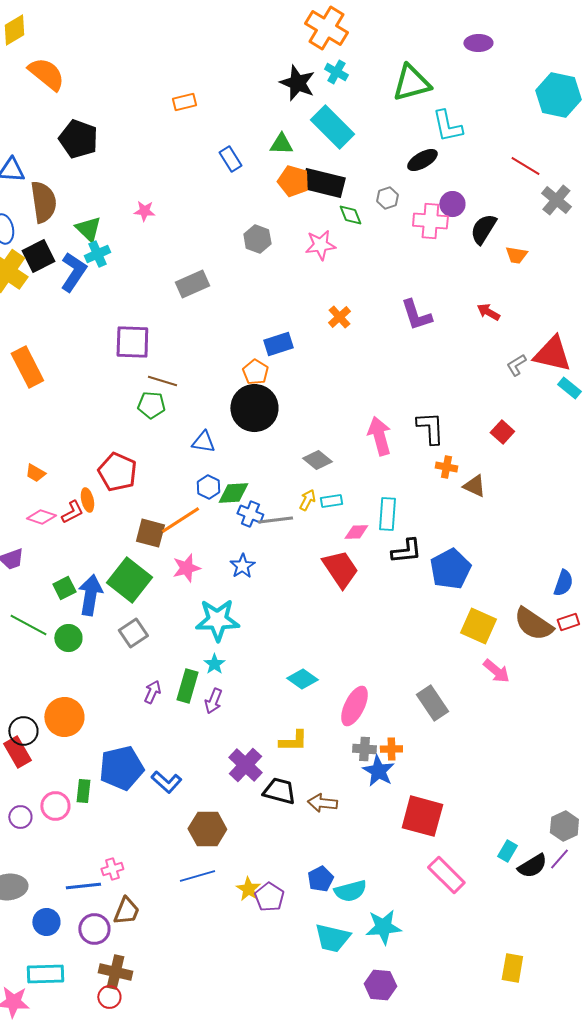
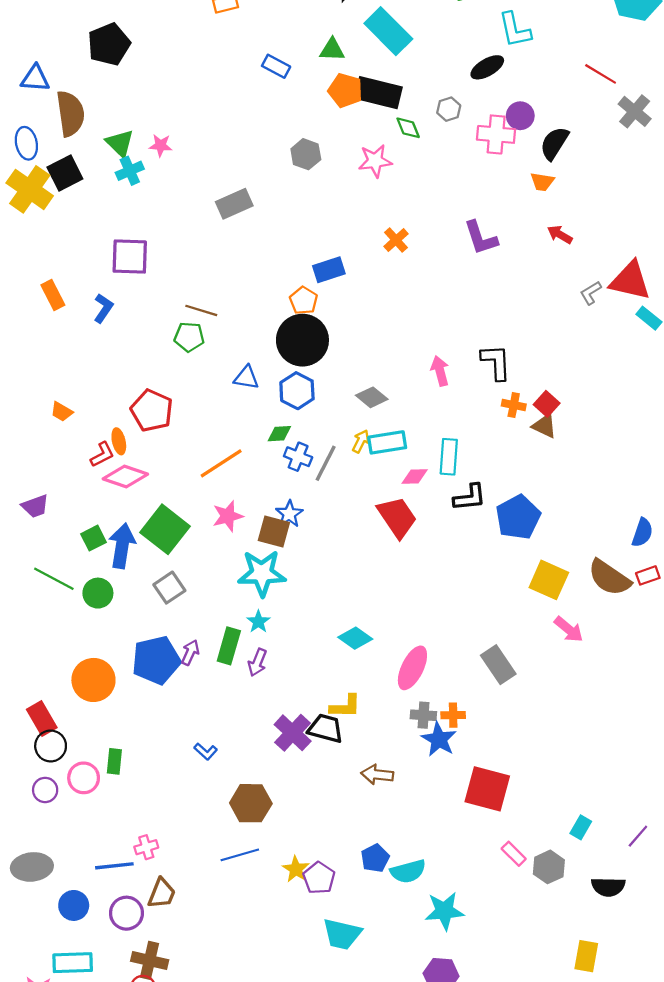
black pentagon: (78, 139) -> (109, 44), turned 30
blue rectangle: (230, 159) -> (276, 66), turned -30
pink star: (144, 211) -> (161, 145), moved
orange trapezoid: (516, 255) -> (542, 182), moved
blue L-shape: (73, 272) -> (103, 308), moved, size x0.7
purple square: (132, 342) -> (130, 257), moved
orange rectangle: (27, 367) -> (53, 295), size x0.7
red square: (502, 432) -> (547, 404), moved
pink arrow: (379, 436) -> (440, 371), size x0.7
blue hexagon: (208, 487) -> (297, 391), moved, size x1.4
green diamond: (233, 493) -> (279, 434), size x0.7
cyan rectangle: (331, 501) -> (387, 442), size x1.6
pink diamond: (41, 517) -> (125, 477), moved, size x1.4
gray line: (275, 520) -> (326, 463), turned -56
brown square: (150, 533) -> (274, 531), moved
black circle: (23, 731) -> (51, 746), moved
blue pentagon: (121, 768) -> (156, 660), moved
blue L-shape: (166, 782) -> (206, 751), size x0.7
black trapezoid: (279, 791) -> (326, 728), moved
gray hexagon: (564, 826) -> (549, 867), moved
black semicircle: (532, 866) -> (608, 887), moved, turned 32
pink rectangle: (446, 875) -> (514, 854), size x0.6
cyan trapezoid: (332, 938) -> (342, 934), moved

